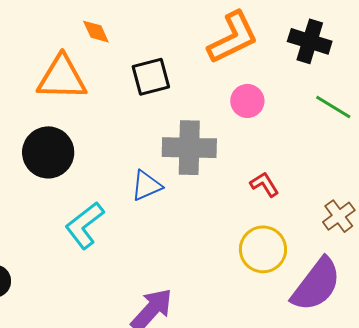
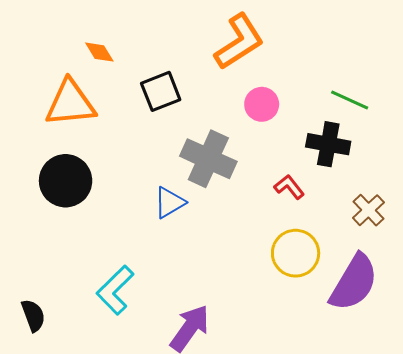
black cross: (310, 41) -> (328, 144), moved
gray cross: (189, 148) -> (208, 159), turned 30
cyan L-shape: (84, 225) -> (115, 290), moved

